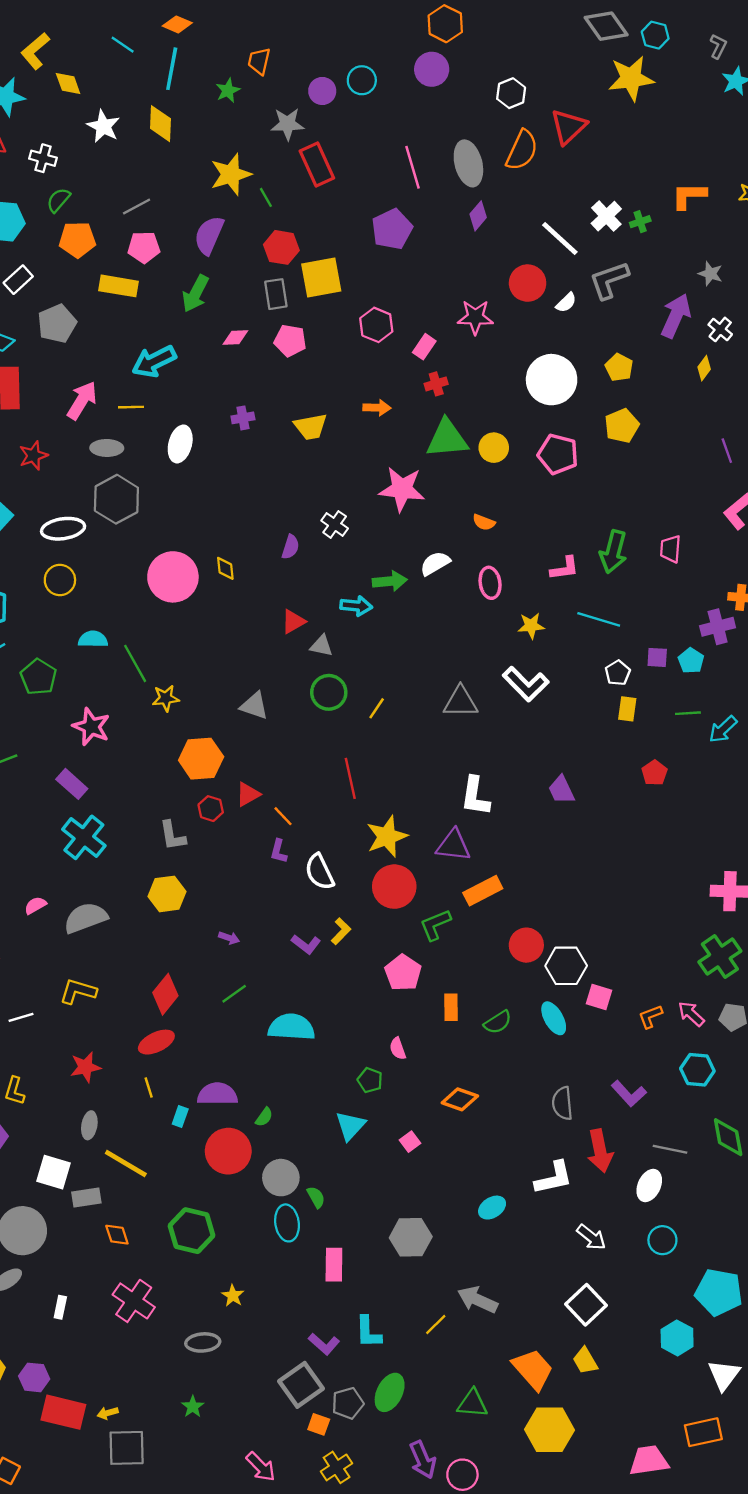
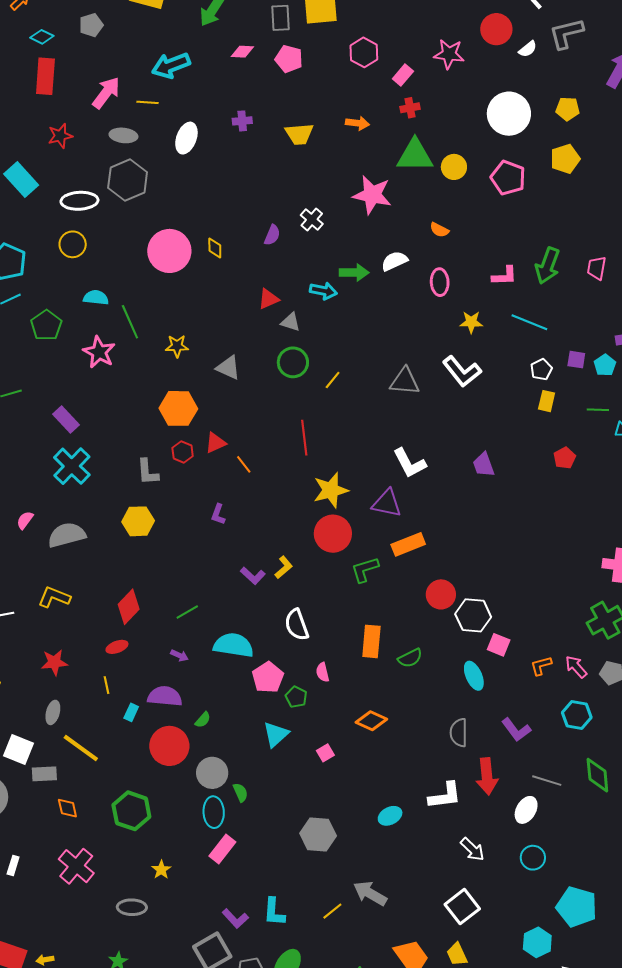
gray pentagon: (57, 324) -> (91, 25), size x0.7
yellow pentagon: (619, 367) -> (568, 109), turned -30
yellow star: (166, 698) -> (177, 346), moved
pink star: (91, 727) -> (99, 352), moved
white L-shape: (475, 796) -> (409, 463), turned -42
purple L-shape: (279, 851) -> (218, 514), moved
white semicircle: (320, 872) -> (297, 625), moved
pink semicircle: (35, 905) -> (25, 520), turned -30
purple arrow: (229, 938) -> (179, 655), moved
pink pentagon: (403, 973) -> (268, 677), moved
orange rectangle: (451, 1007) -> (371, 641), size x1.4
cyan ellipse: (554, 1018) -> (474, 676), moved
red ellipse: (156, 1042) -> (117, 647), size x0.7
pink rectangle: (334, 1265) -> (222, 849), moved, turned 32

